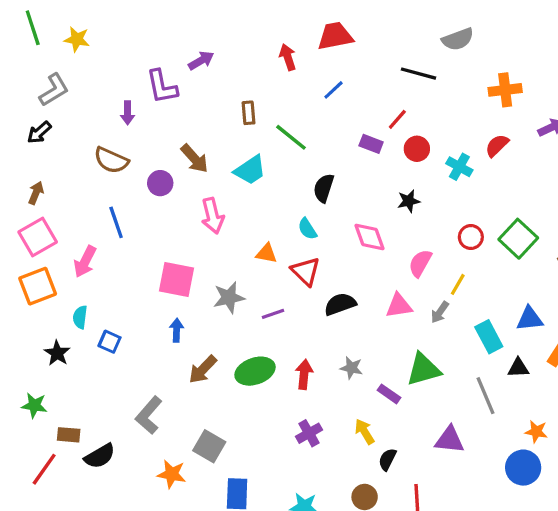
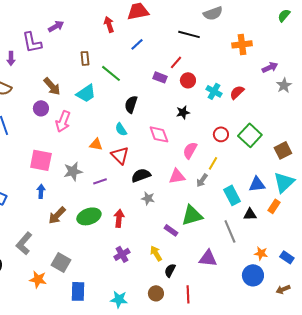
red semicircle: (497, 145) -> (237, 92), moved
purple circle: (160, 183) -> (41, 108), moved
pink arrow: (213, 216) -> (63, 121), turned 35
gray star: (351, 368) -> (148, 198), moved

